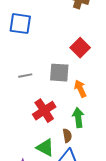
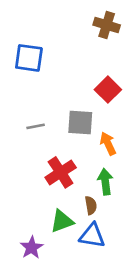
green triangle: (45, 148) -> (62, 221), turned -48

